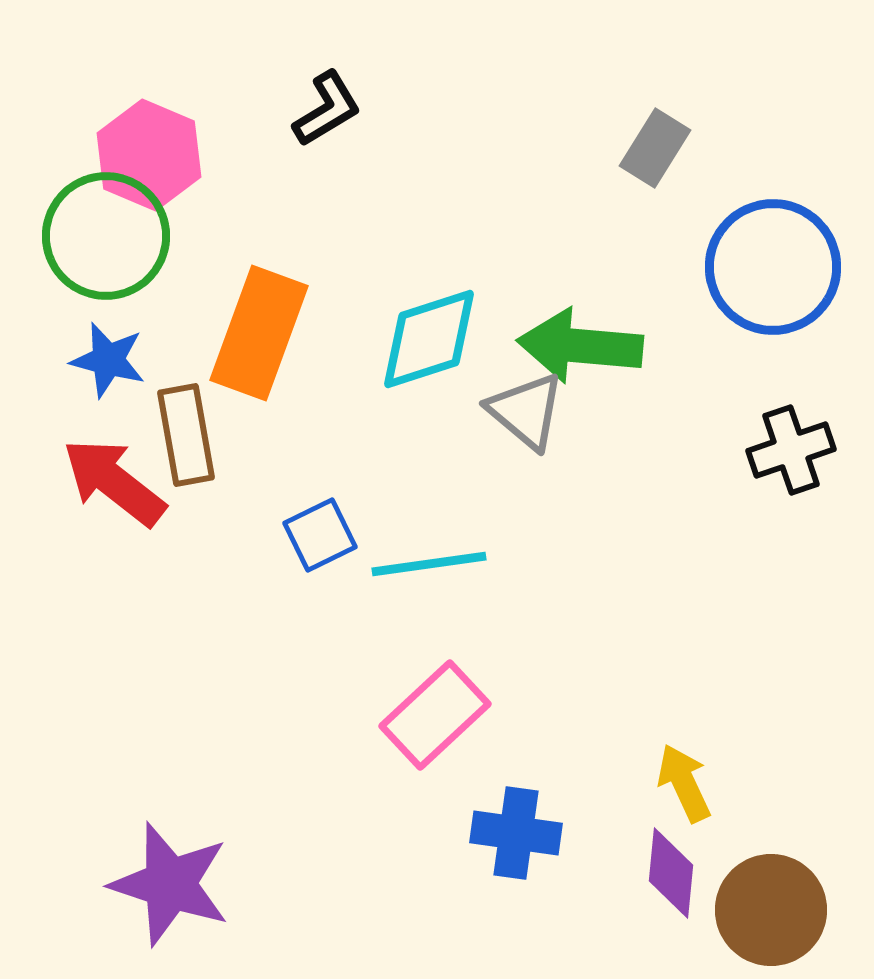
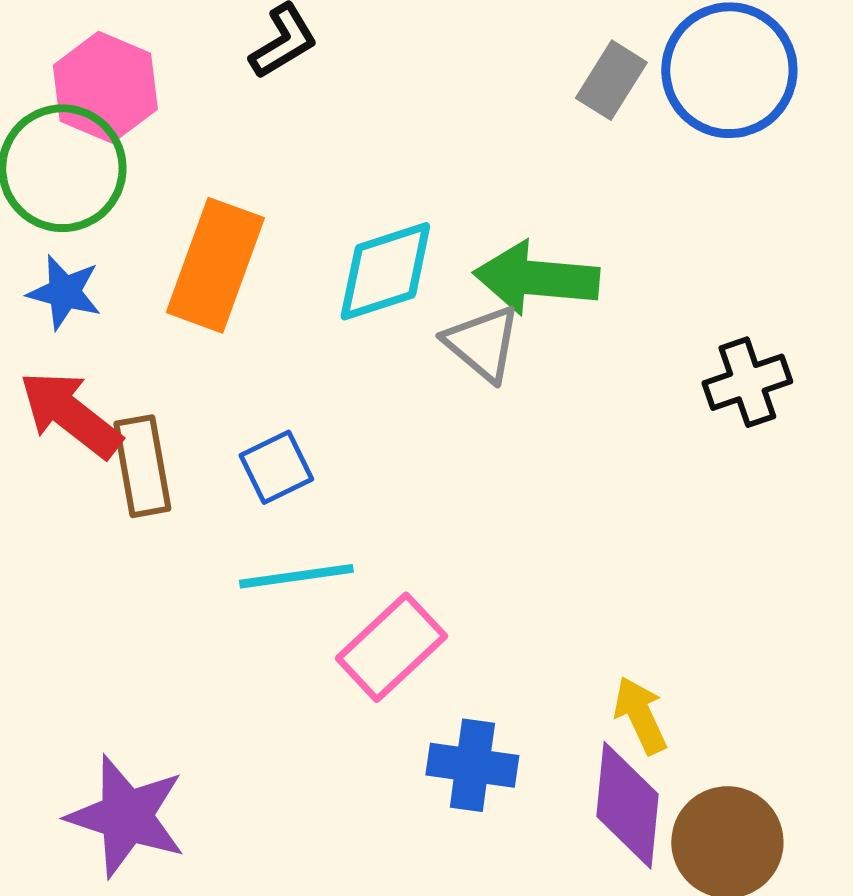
blue circle: (773, 267) -> (729, 70), moved
brown rectangle: (186, 435) -> (142, 466), moved
cyan line: (429, 564) -> (296, 576), moved
purple diamond: (671, 873) -> (627, 805), size x1.4

